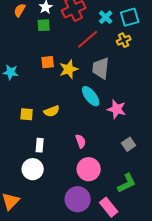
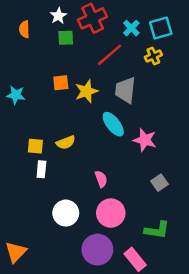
orange semicircle: (20, 10) -> (24, 29), moved, turned -32
green square: (44, 25) -> (66, 38), moved
white rectangle: (40, 145) -> (41, 169), moved
white circle: (33, 169) -> (66, 213), moved
green L-shape: (127, 183) -> (157, 230), turned 35

